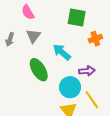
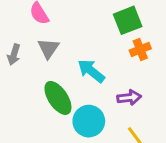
green square: (77, 17) -> (128, 20), moved, turned -30
cyan circle: (70, 87) -> (89, 121), moved

